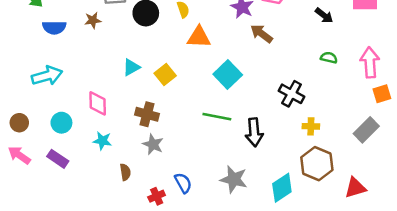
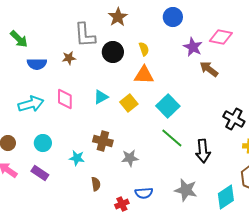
orange triangle: (199, 37) -> (144, 75), moved
cyan square: (228, 74) -> (168, 106), moved
pink diamond: (98, 103) -> (65, 99), moved
brown cross: (147, 114) -> (103, 141), moved
green line: (217, 117) -> (172, 138), turned 30
gray star: (153, 144) -> (130, 158), moved, turned -30
blue semicircle: (183, 183) -> (144, 193), turned 114

